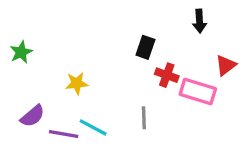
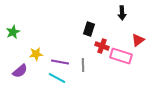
yellow star: (77, 83) -> (36, 54), moved
gray line: (144, 118) -> (83, 65), moved
purple line: (64, 134) -> (60, 62), moved

